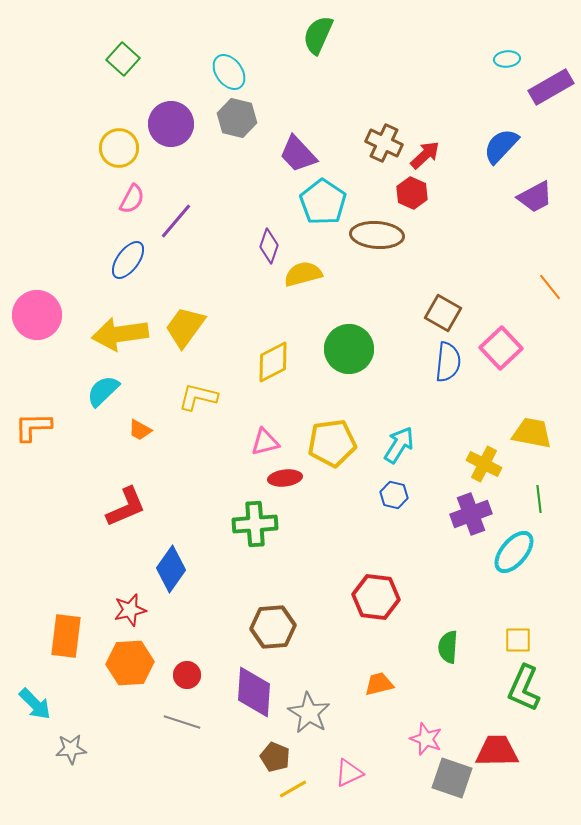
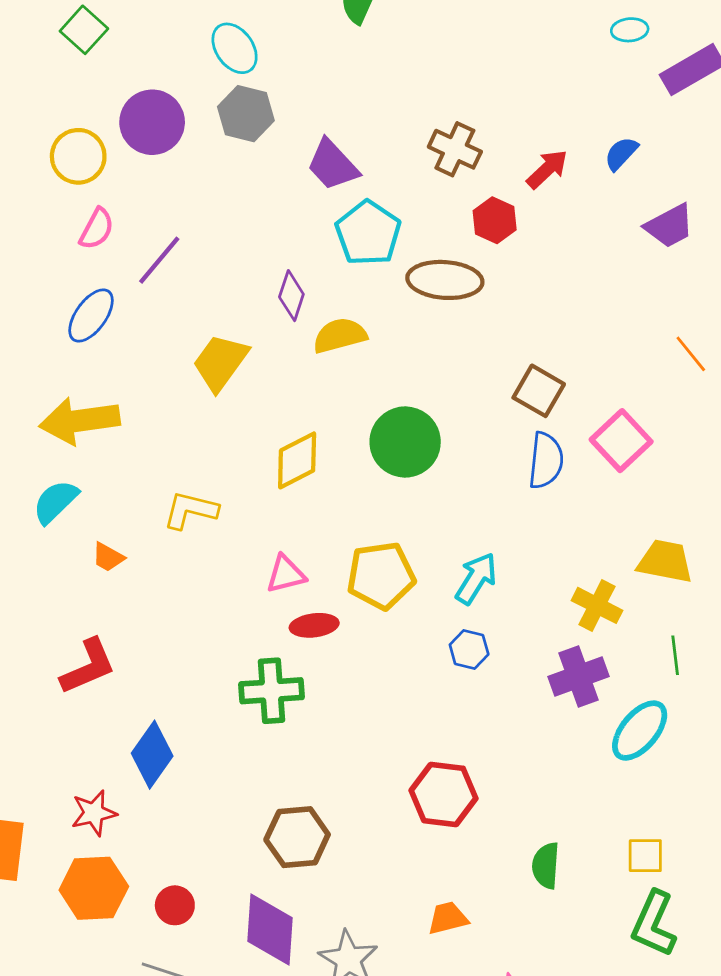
blue semicircle: (501, 146) -> (621, 153), size x0.7
red arrow: (425, 155) -> (547, 169), moved
yellow trapezoid: (185, 327) -> (220, 362), moved

